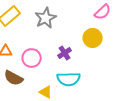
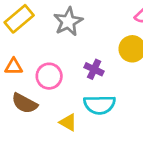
purple cross: (65, 53) -> (94, 69), turned -32

